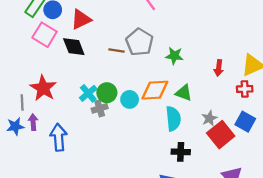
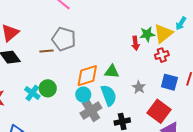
green star: (174, 56) -> (147, 34), moved
cyan circle: (130, 99) -> (83, 95), moved
gray cross: (100, 108) -> (91, 110), moved, size x1.5
red square: (221, 135) -> (159, 111), moved

